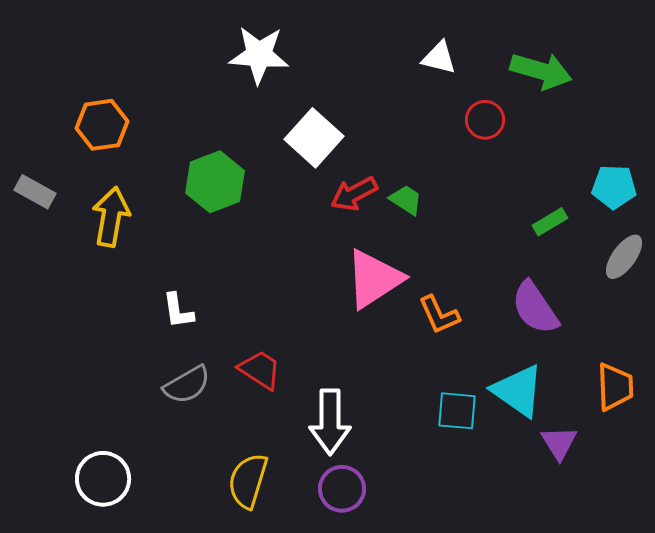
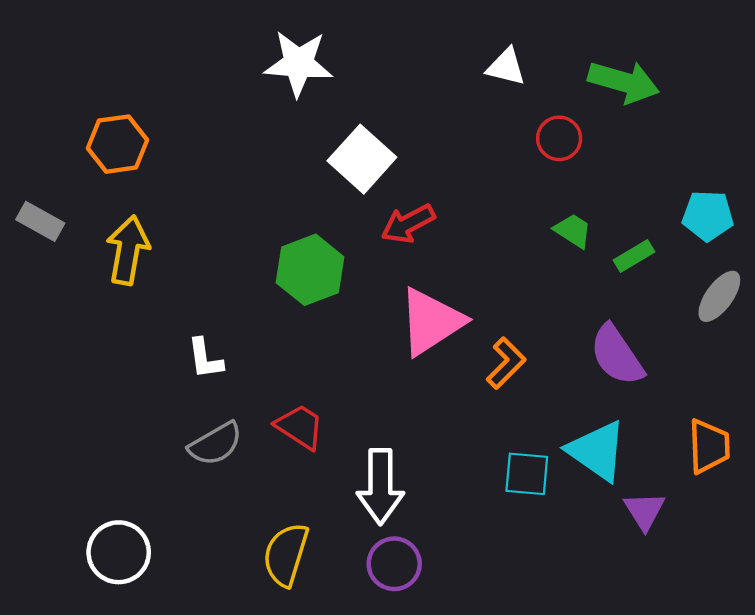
green hexagon: (215, 182) -> (310, 270), moved
green trapezoid: (406, 200) -> (573, 231), moved
orange L-shape: (439, 315) -> (506, 363), turned -111

